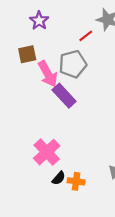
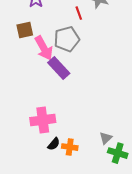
red line: (86, 36) -> (79, 13), turned -72
pink cross: (47, 152) -> (43, 120), turned 35

